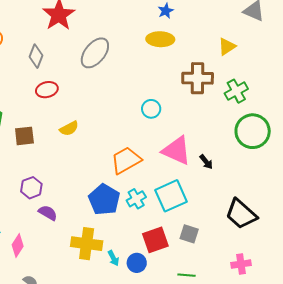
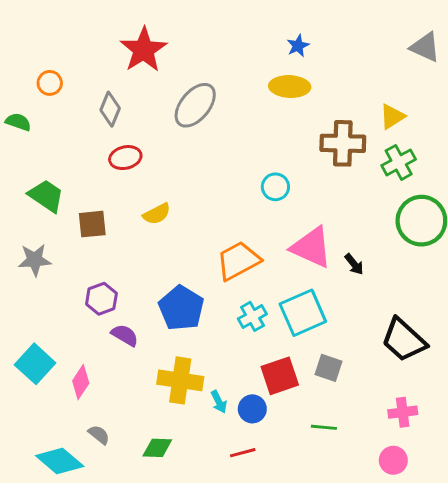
yellow triangle: (227, 47) -> (392, 117), moved
blue pentagon: (104, 200) -> (181, 308), moved

